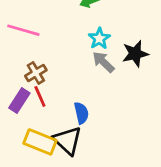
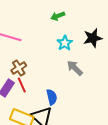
black star: (135, 54) -> (93, 38), moved
gray arrow: (103, 62) -> (75, 68), moved

